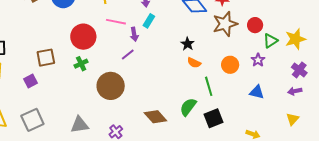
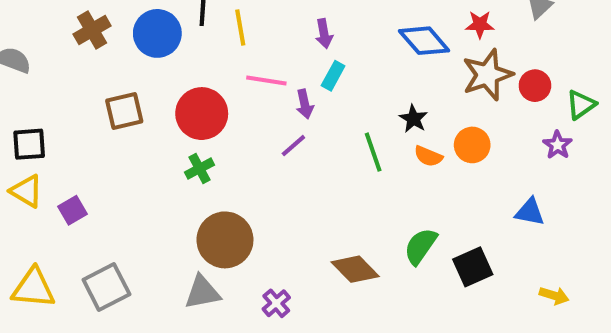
red circle: (255, 25) -> (535, 86), moved
brown square: (46, 58) -> (124, 111), moved
orange circle: (230, 65) -> (472, 145), moved
purple square: (30, 81) -> (72, 210), moved
brown circle: (111, 86) -> (225, 240), moved
green line: (209, 86) -> (373, 152), moved
blue triangle: (257, 92) -> (530, 212), moved

